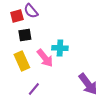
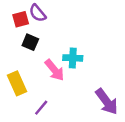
black square: (25, 35) -> (30, 42), turned 32
yellow rectangle: (22, 61) -> (17, 83), moved

